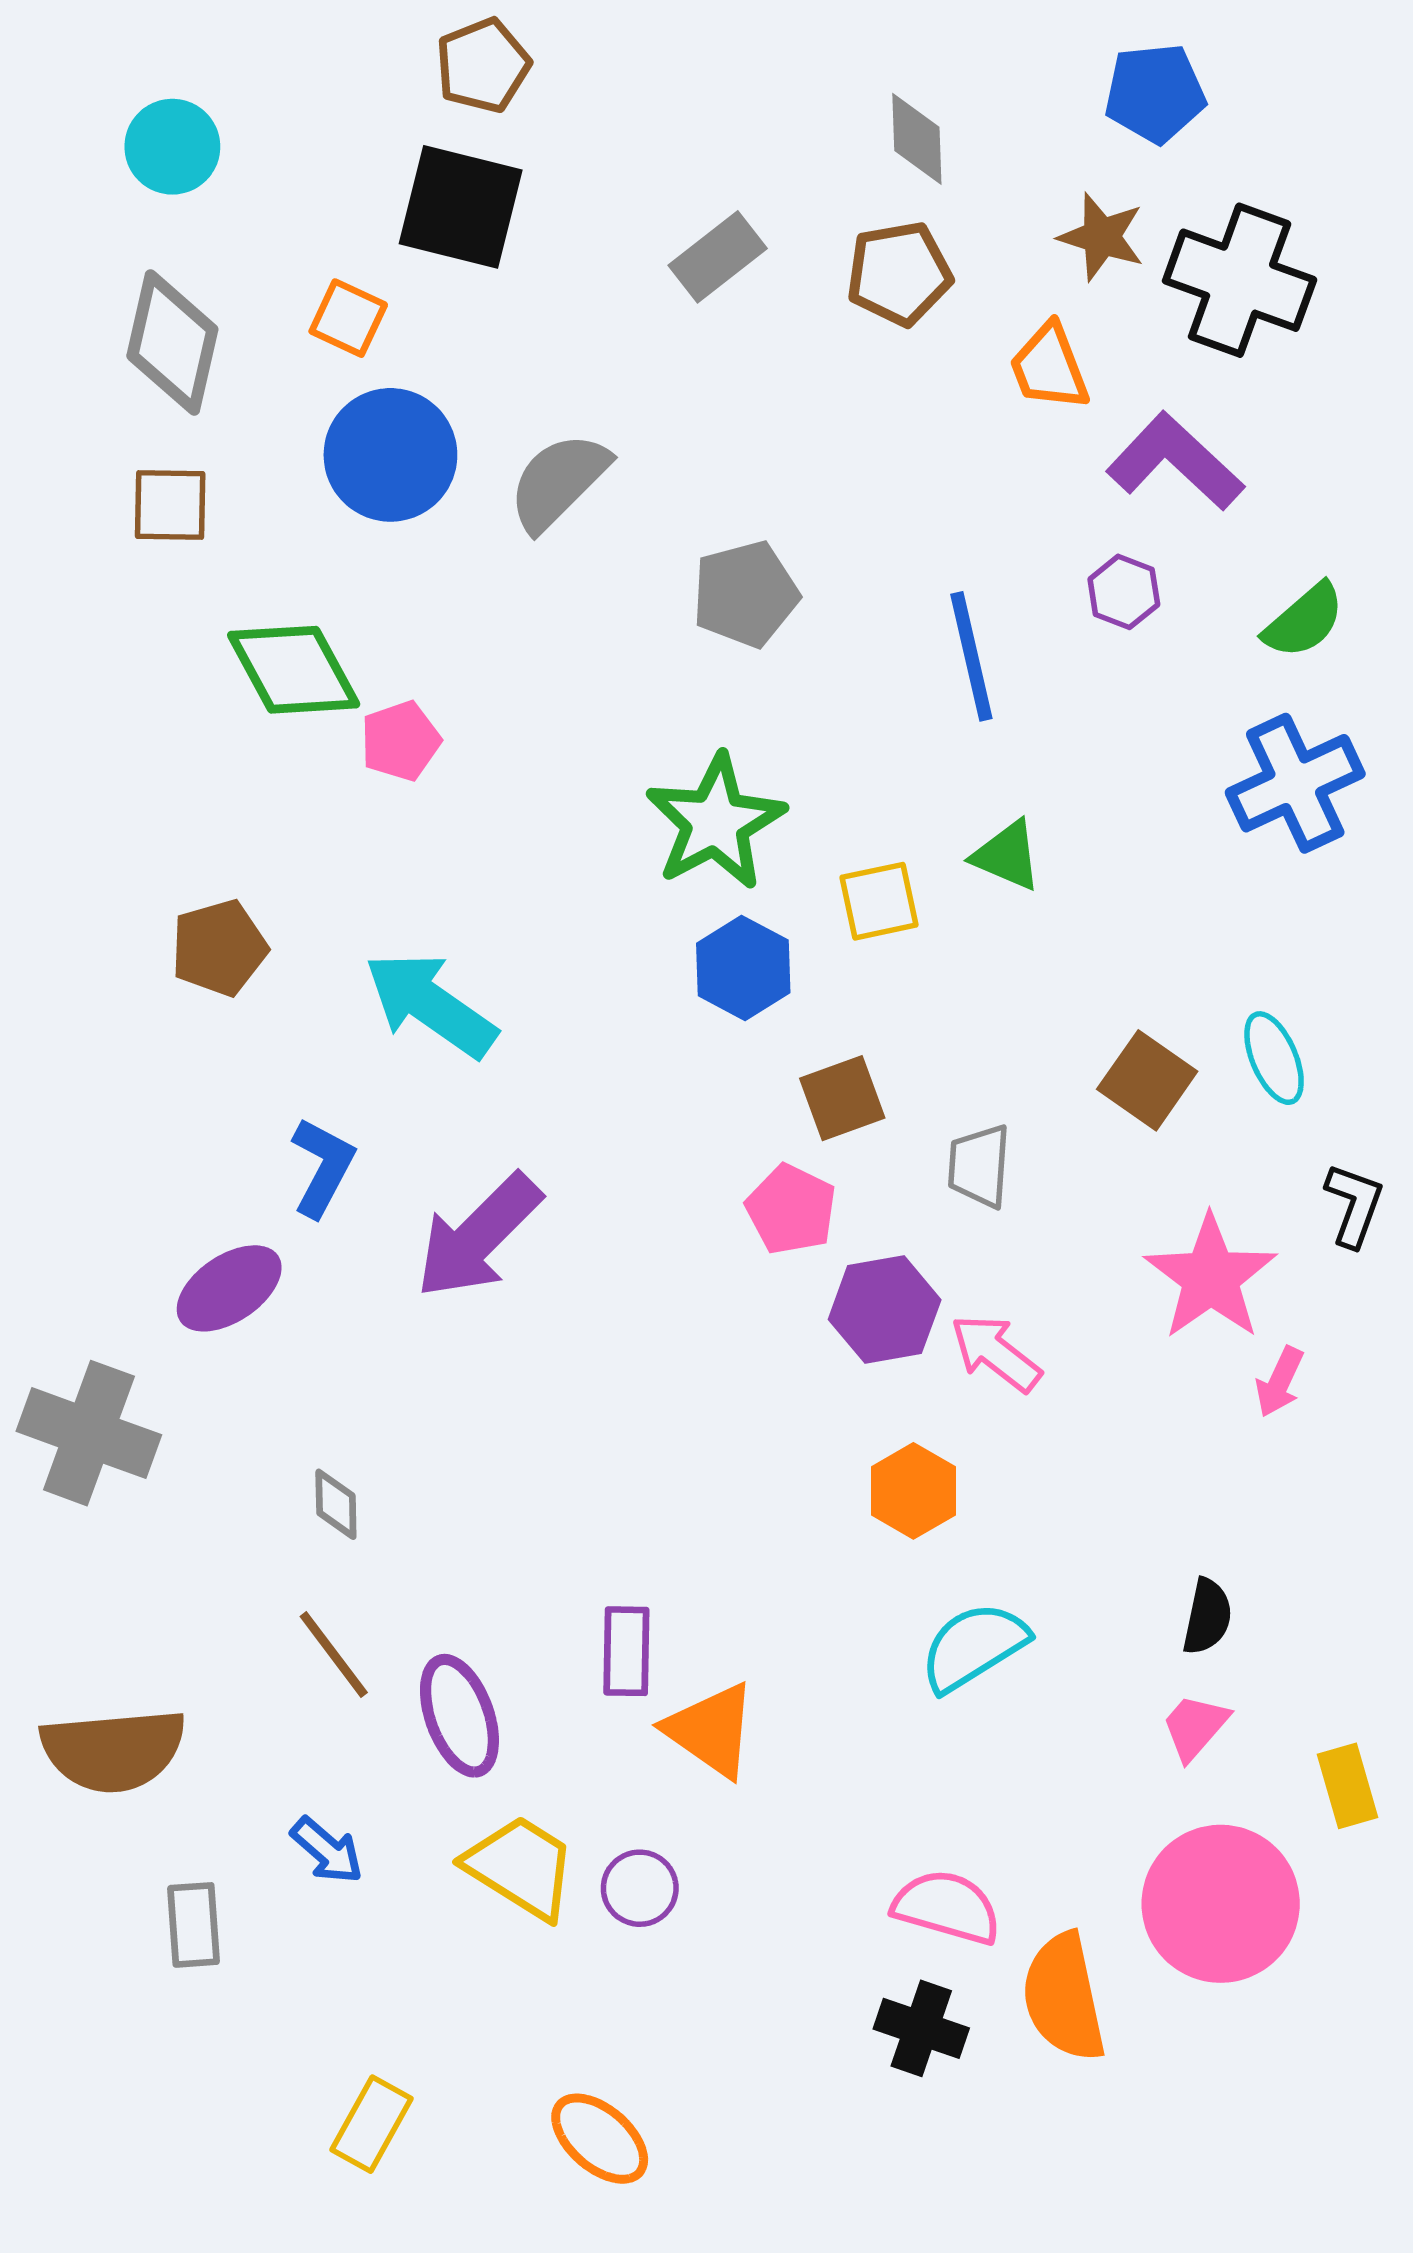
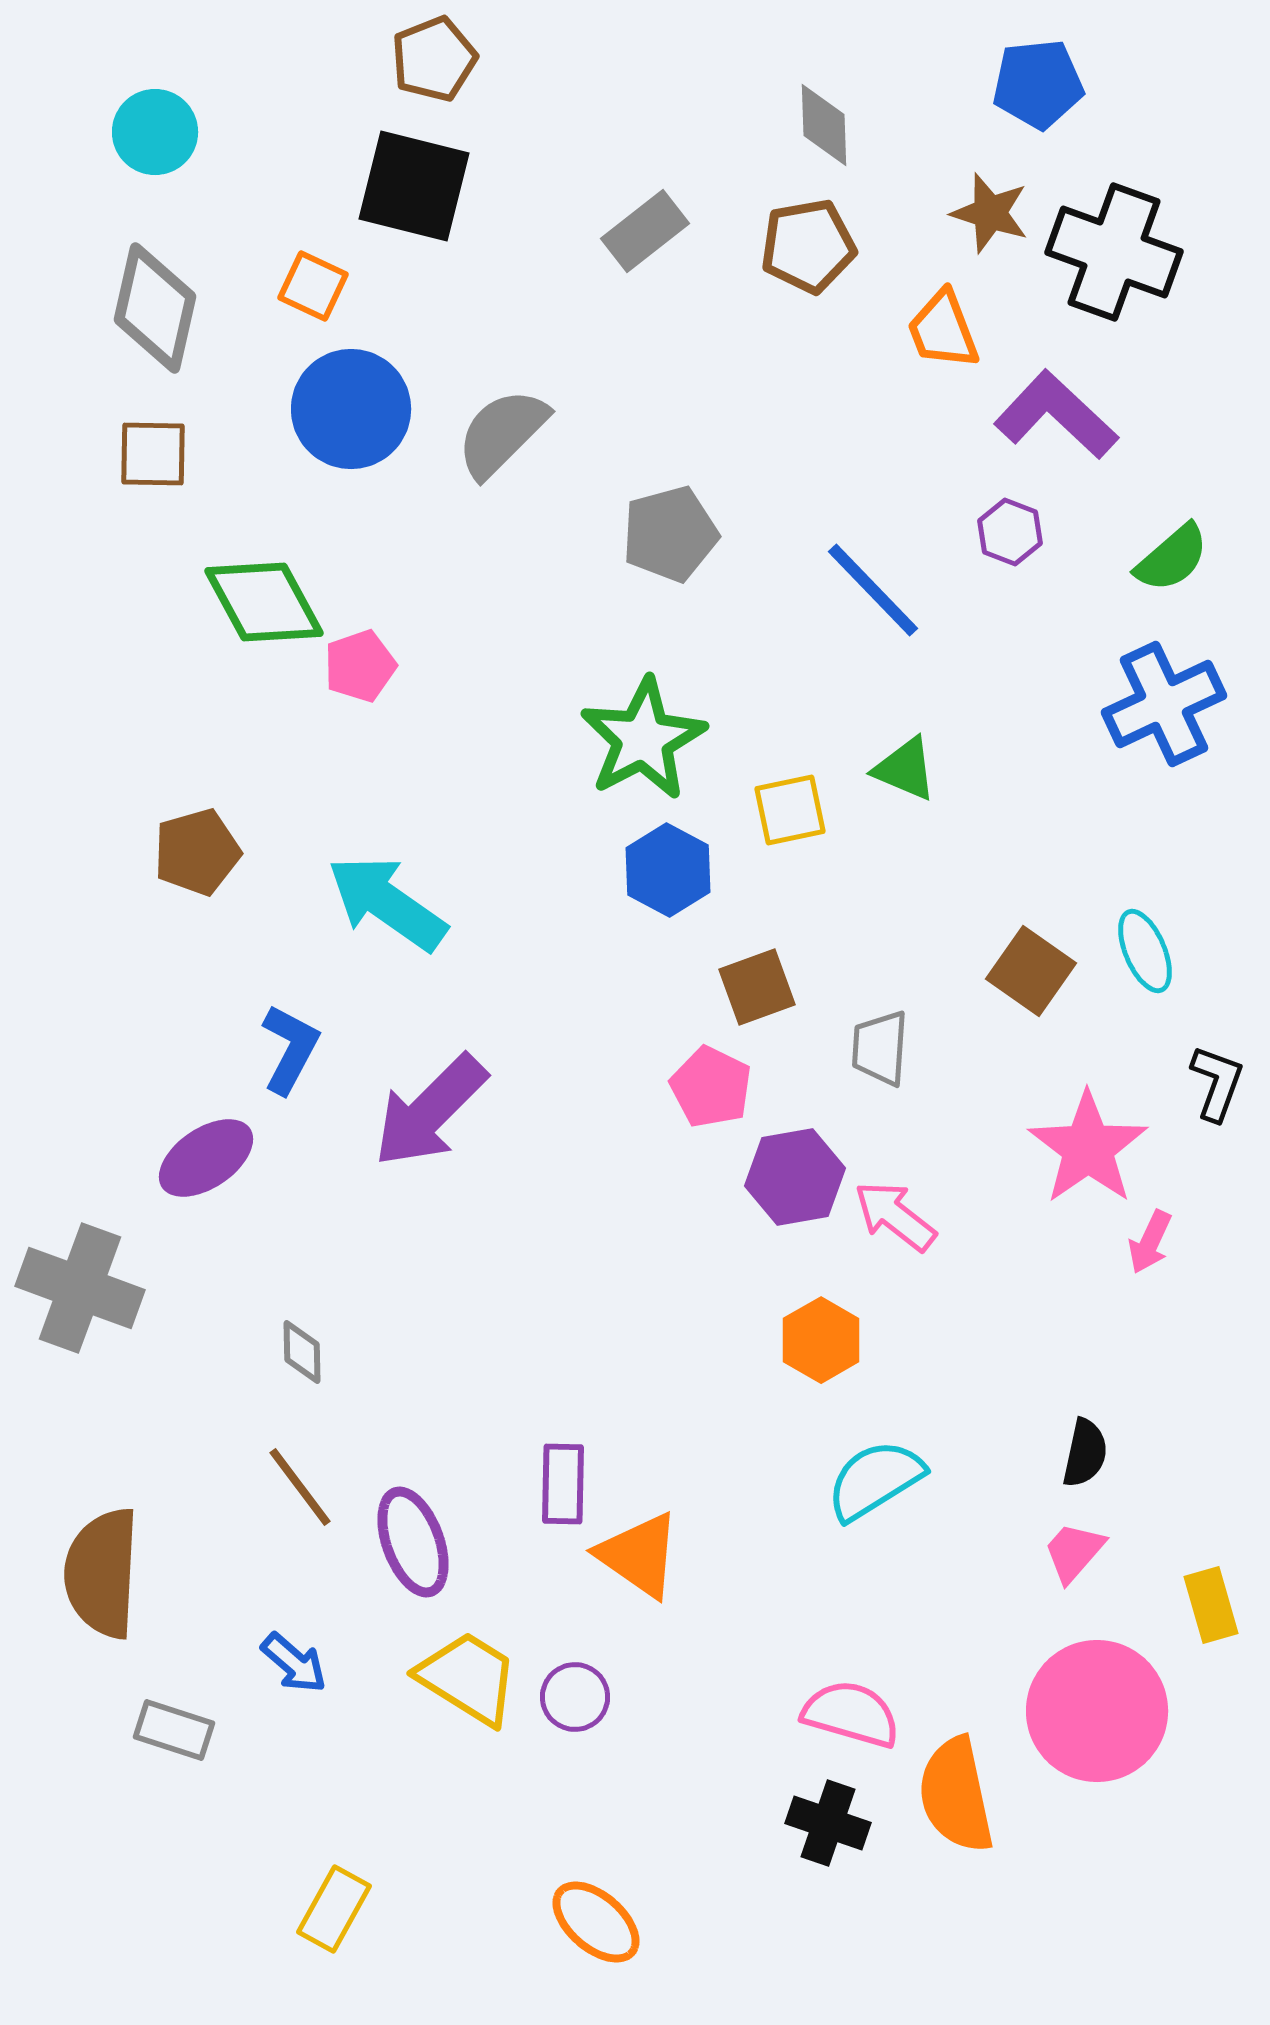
blue line: (971, 656) -> (873, 590), turned -31
brown semicircle: (113, 1750) -> (102, 1573), turned 98
gray rectangle: (193, 1925) -> (174, 1730), turned -68
orange ellipse: (600, 2139) -> (596, 1922), moved

